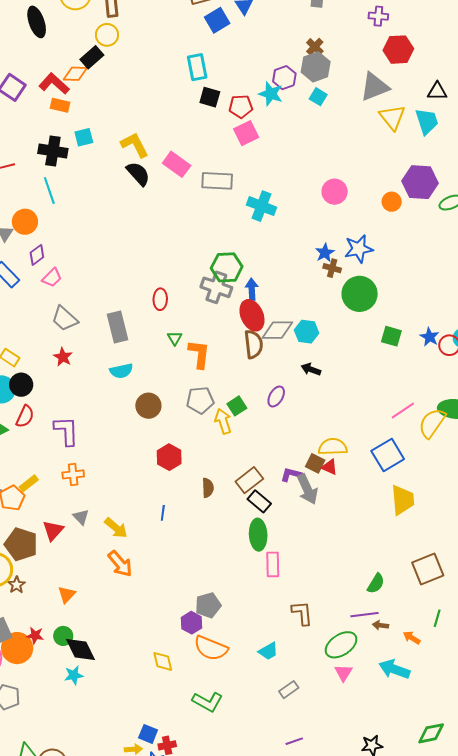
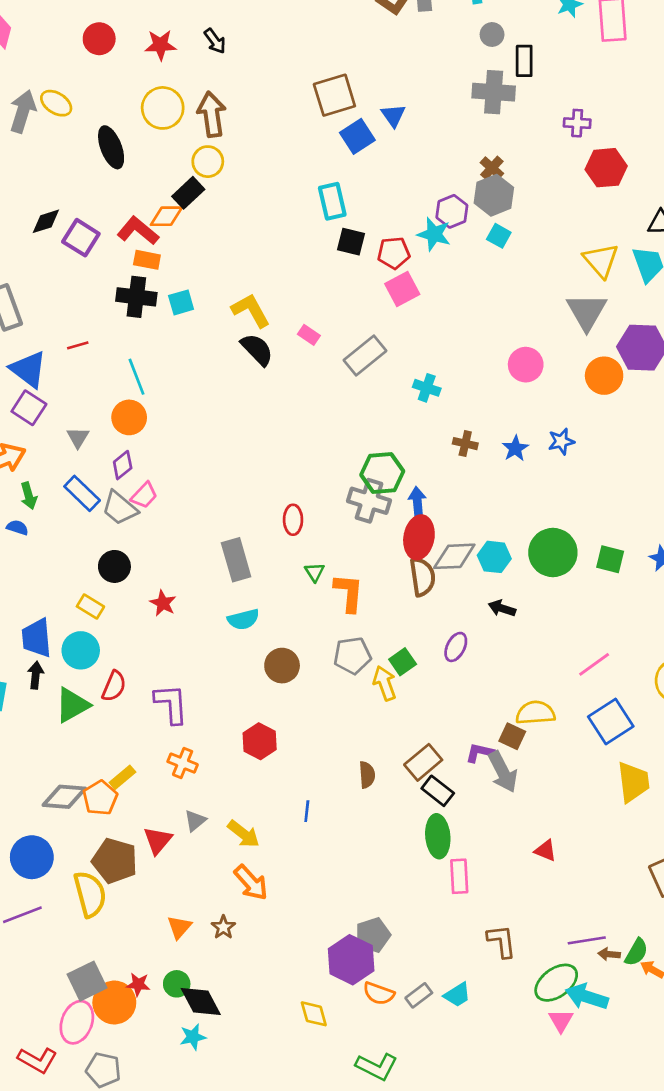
gray triangle: (375, 87) -> (587, 312), moved, turned -36
black cross: (53, 151) -> (136, 297), moved
pink rectangle: (177, 164) -> (309, 335), size x0.6
gray rectangle: (217, 181) -> (365, 355), turned -40
orange circle: (392, 202) -> (604, 376), size x1.4
cyan cross: (261, 206) -> (427, 388), size x0.7
orange circle: (25, 222) -> (129, 417), moved
blue star: (359, 249) -> (561, 441), size x0.7
brown cross: (332, 268) -> (465, 444), moved
green circle: (360, 294) -> (553, 552), moved
red ellipse: (252, 315) -> (419, 537), turned 36
gray trapezoid: (65, 319) -> (120, 508), moved
black circle: (21, 385) -> (114, 566), moved
pink line: (403, 411) -> (594, 664), moved
red hexagon: (169, 457) -> (260, 741), moved
red triangle: (330, 467) -> (545, 851), moved
orange cross: (73, 474) -> (183, 763), turned 30
gray triangle: (81, 517) -> (195, 821), turned 36
green semicircle: (376, 584) -> (636, 952), moved
brown star: (17, 585) -> (223, 927), moved
purple hexagon: (192, 623) -> (351, 960), size x1.6
orange semicircle: (211, 648) -> (379, 993), size x0.7
cyan arrow: (394, 669) -> (587, 997), moved
gray rectangle: (289, 690) -> (419, 995), moved

